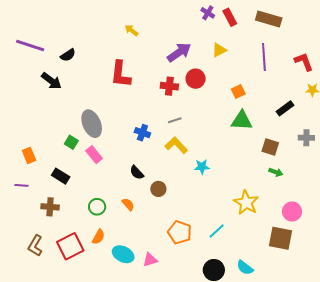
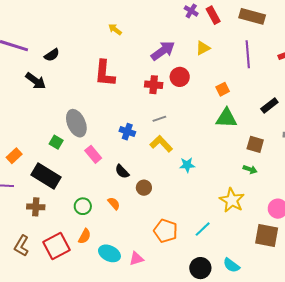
orange rectangle: (29, 155) -> (14, 156), turned 70
pink rectangle: (94, 155) -> (93, 154), moved
green arrow: (276, 172) -> (250, 169), moved
black rectangle: (61, 176) -> (46, 176), size x1.6

